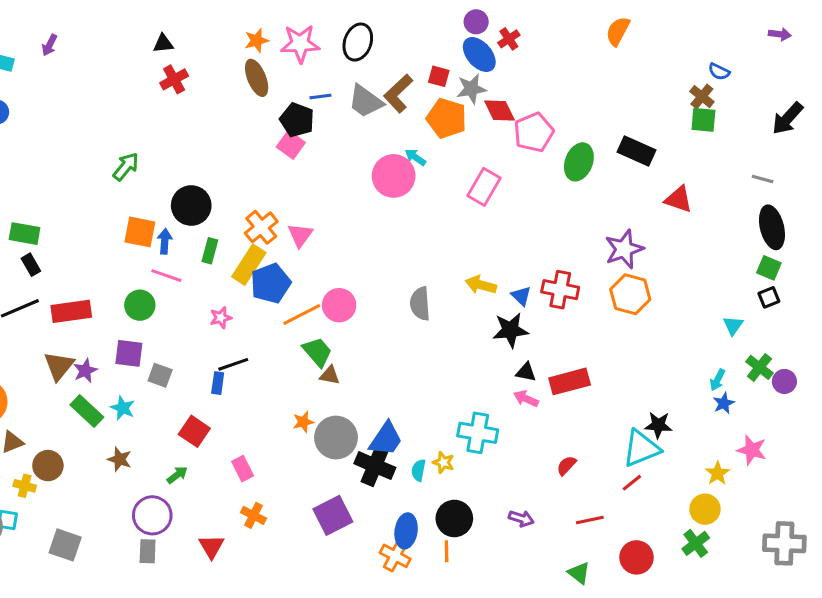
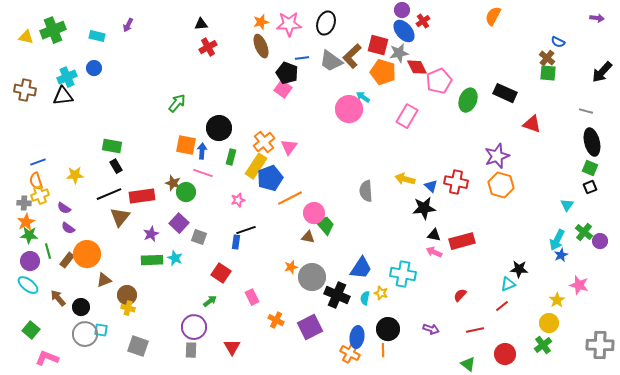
red square: (439, 76) -> (378, 45), size x1.5
pink circle: (339, 305) -> (314, 213), moved
green trapezoid: (317, 352) -> (325, 225), moved
purple square: (129, 353) -> (179, 223), turned 36
brown triangle: (59, 366) -> (120, 217), moved
cyan arrow: (717, 380) -> (557, 240), size x1.5
green rectangle: (87, 411) -> (152, 260), turned -45
blue trapezoid: (386, 439) -> (361, 268), moved
cyan triangle: (641, 448) -> (508, 284), size x0.6
brown star: (120, 459) -> (173, 183), moved
yellow cross: (25, 486) -> (128, 308), moved
orange cross: (253, 515) -> (276, 320), moved

